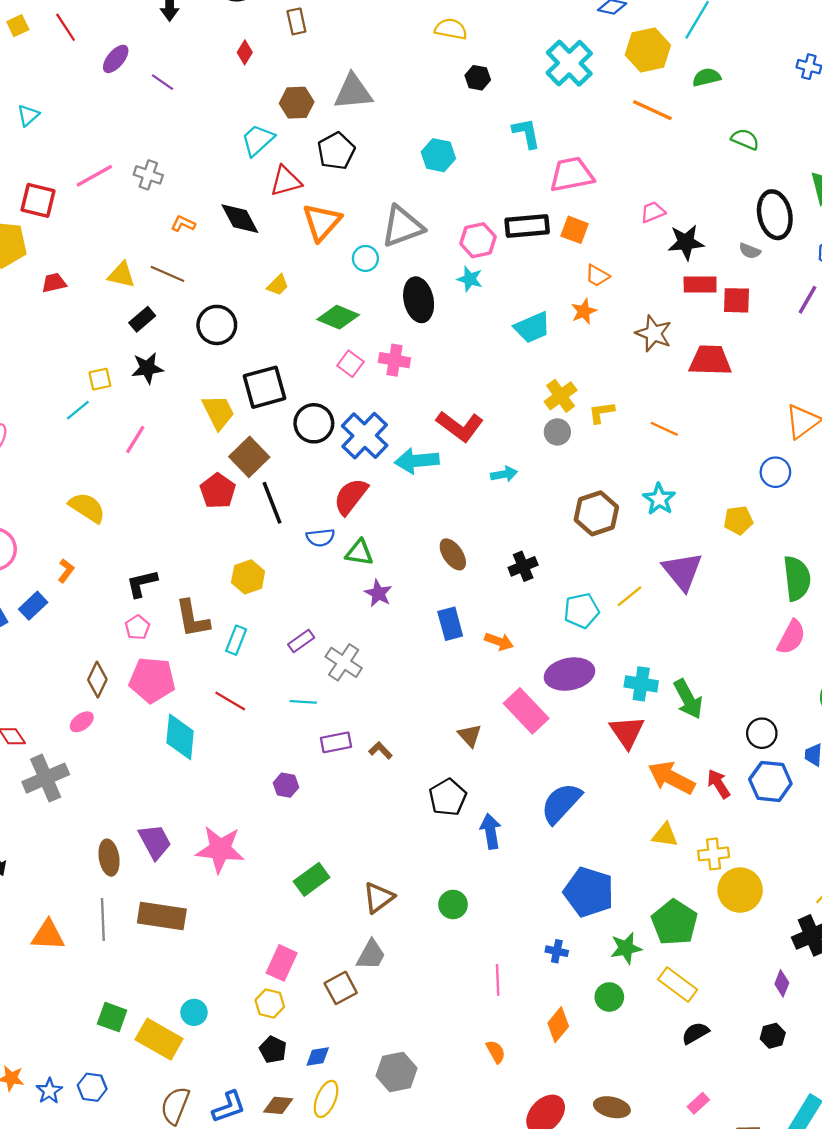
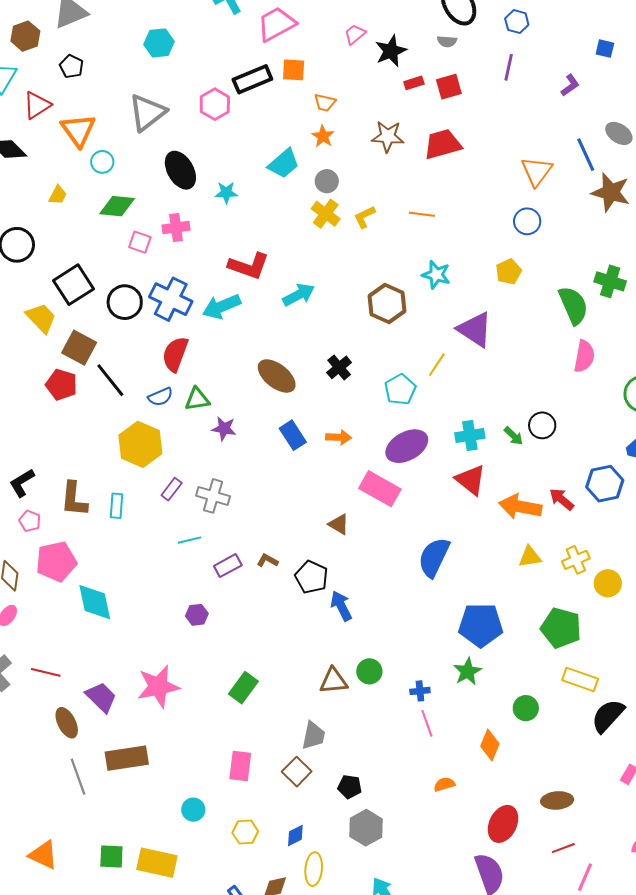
black pentagon: (336, 151) -> (71, 66), size x0.7
cyan circle: (365, 258) -> (102, 162), moved
cyan star: (470, 279) -> (226, 193), moved
red rectangle: (700, 284) -> (414, 83), size x0.7
gray circle: (557, 432) -> (327, 181), moved
cyan arrow: (504, 474) -> (299, 295), size x1.4
brown ellipse: (453, 554) -> (277, 376), size x1.4
yellow hexagon: (248, 577) -> (140, 444), moved, size x1.5
brown L-shape: (192, 619) -> (74, 499), turned 33
green arrow: (688, 699) -> (513, 436), size x0.6
red line: (230, 701) -> (46, 672), moved
black circle: (762, 733) -> (542, 425), moved
black pentagon: (448, 797) -> (311, 577), moved
blue arrow: (491, 831) -> (341, 606), moved
yellow circle: (740, 890) -> (608, 583), size x0.7
brown triangle: (379, 898) -> (333, 681), moved, turned 48
orange triangle: (48, 935) -> (43, 855), moved, turned 40
green star: (626, 948) -> (468, 672), moved
blue cross: (557, 951) -> (420, 691), moved
yellow hexagon: (270, 1003) -> (245, 832), moved
cyan circle: (194, 1012) -> (193, 810), moved
black semicircle: (695, 1033) -> (608, 716), size x1.5
black pentagon: (273, 1050) -> (350, 787), moved
orange semicircle: (496, 1052) -> (444, 784), turned -60

